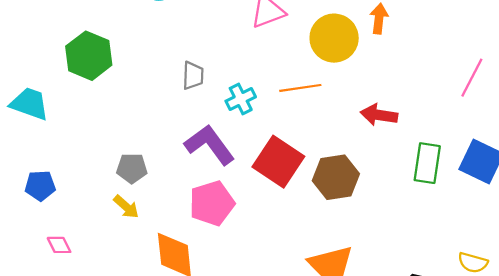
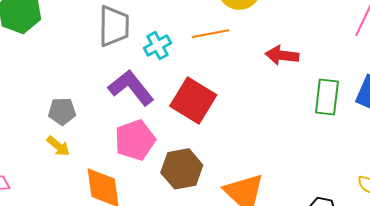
gray trapezoid: (193, 76) -> (114, 26), size x1.6
brown hexagon: (336, 177) -> (182, 169), moved

